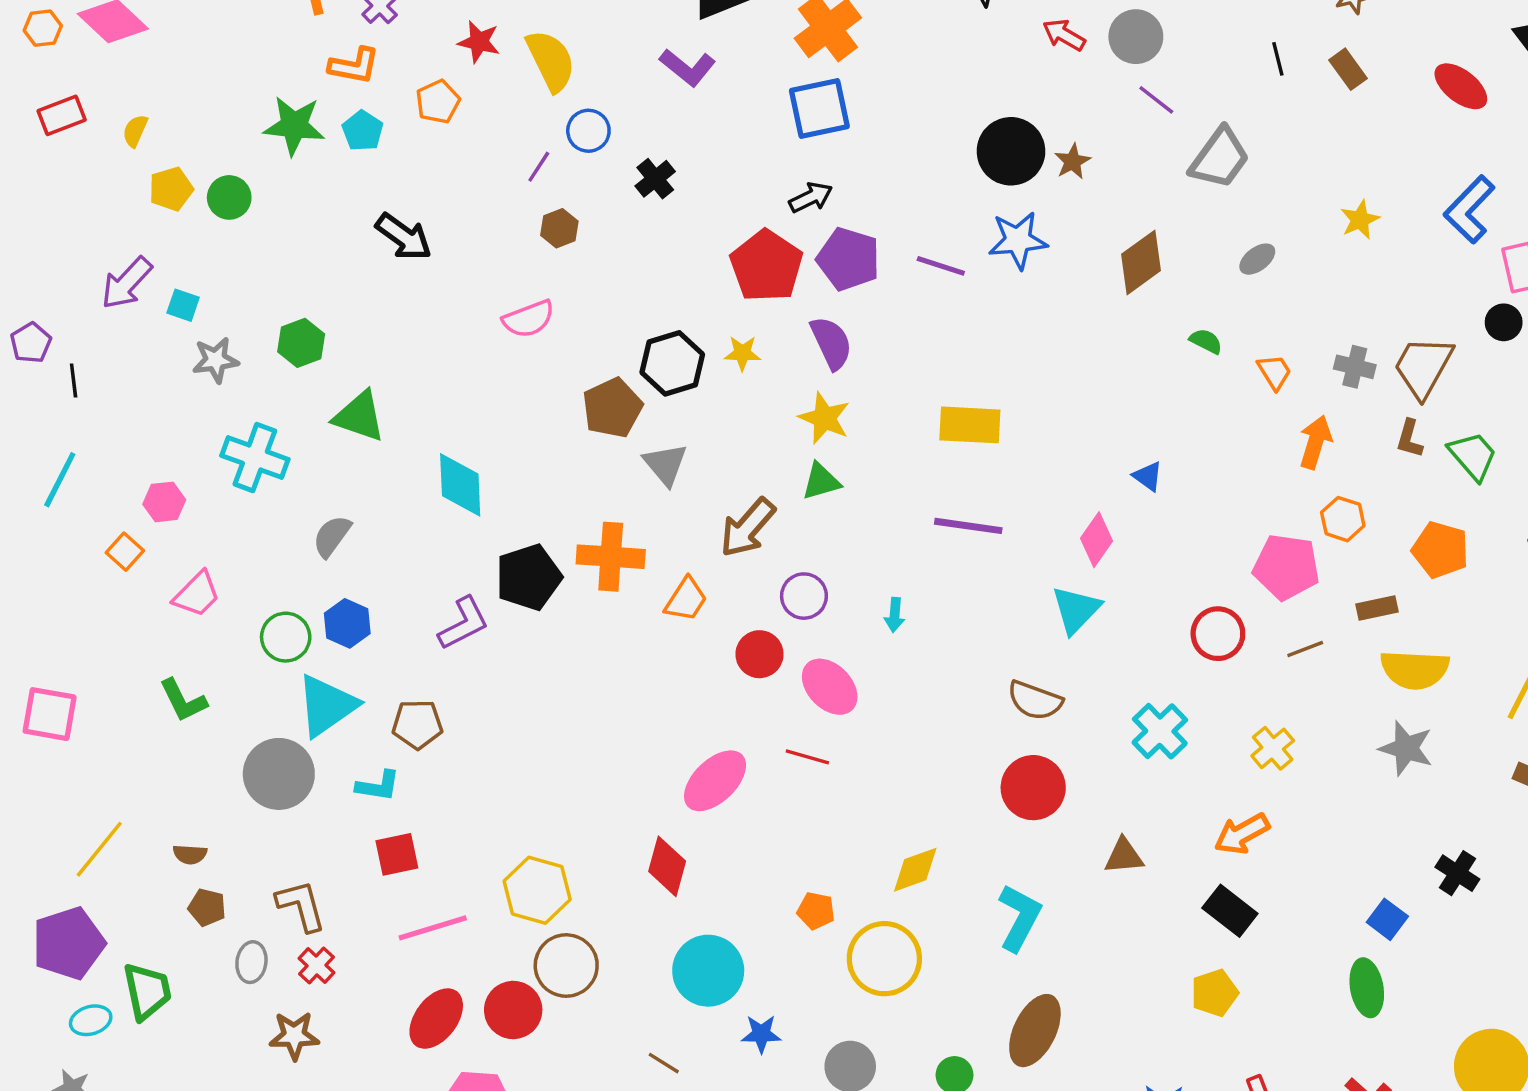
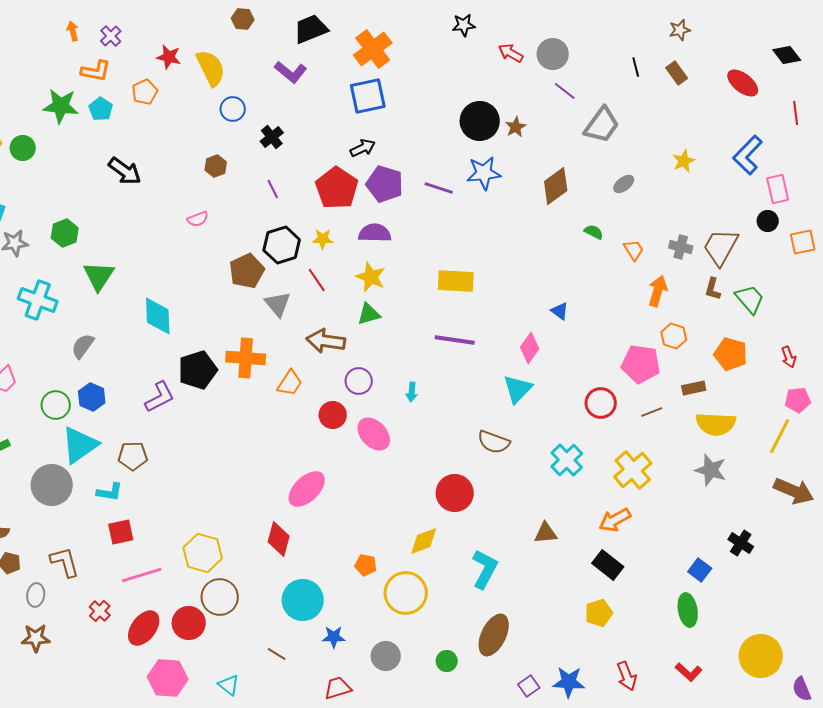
purple line: (539, 167) -> (273, 189), moved, turned -60
pink semicircle: (529, 319) -> (198, 219), size x0.7
purple semicircle: (831, 343) -> (375, 233), turned -64
green triangle: (359, 416) -> (99, 276), turned 44
brown arrow: (748, 528) -> (326, 341), turned 57
yellow cross: (1273, 748) -> (633, 470), size x1.5
red line: (807, 757) -> (317, 280), moved, turned 40
red circle: (1033, 788) -> (455, 493), moved
red cross: (316, 966) -> (100, 611), moved
brown star: (294, 1036) -> (36, 638), moved

